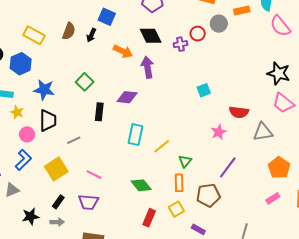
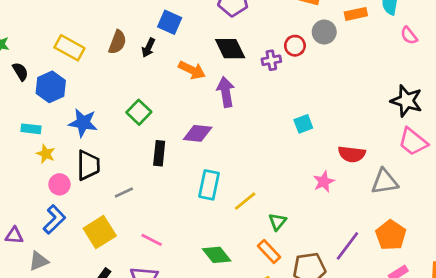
pink semicircle: (280, 26) -> (409, 36), size x0.6
purple line: (228, 167) -> (347, 246), moved
orange pentagon: (279, 168) -> (391, 235), moved
orange rectangle: (179, 183) -> (269, 252), turned -42

